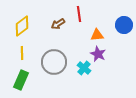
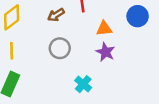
gray circle: (54, 62) -> (60, 48), moved, size x0.7
cyan cross: (84, 68) -> (83, 84), moved

